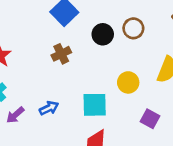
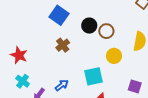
brown circle: (133, 28) -> (106, 31), moved
purple square: (150, 119) -> (135, 86), moved

